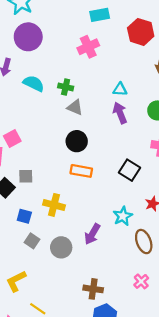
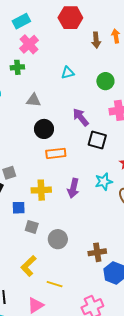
cyan rectangle: (100, 15) -> (21, 21), moved
green cross: (66, 87) -> (17, 67), moved
purple arrow: (120, 113) -> (81, 117), moved
cyan star: (123, 216) -> (104, 182), turned 30
purple arrow: (92, 234) -> (73, 188), moved
gray circle: (61, 247) -> (58, 239), moved

